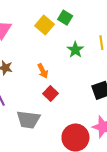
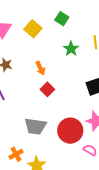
yellow square: (45, 25) -> (33, 29), moved
gray trapezoid: (28, 120) -> (35, 126), moved

